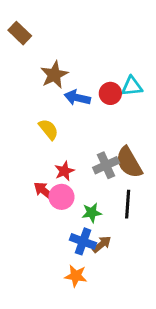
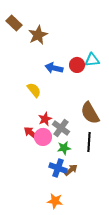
brown star: (54, 75) -> (38, 35), moved
gray cross: (106, 165) -> (61, 128), moved, turned -30
orange star: (76, 276) -> (55, 201), moved

